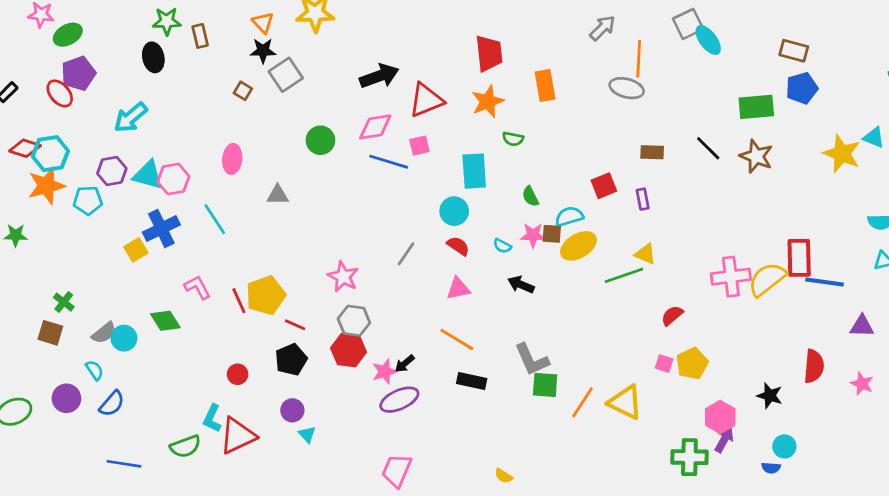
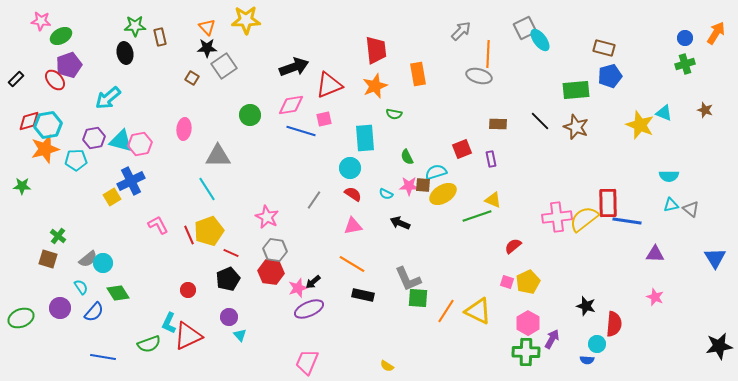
red diamond: (25, 148) -> (29, 121), turned -35
gray triangle: (278, 195) -> (218, 156), size x1.5
cyan line: (215, 219) -> (207, 189), moved
green diamond: (165, 321) -> (118, 293), moved
red semicircle: (814, 366) -> (614, 324), moved
pink hexagon: (720, 417) -> (528, 323), moved

